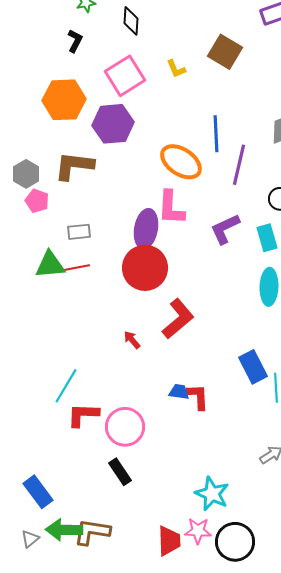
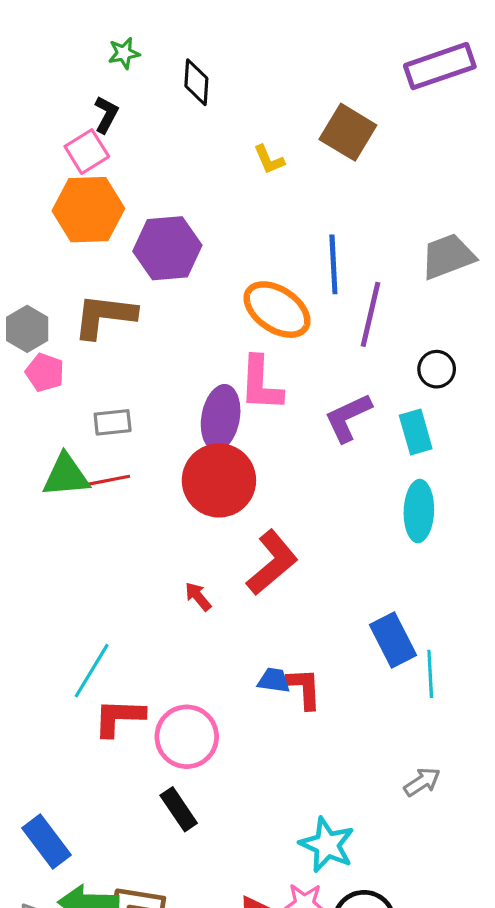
pink square: (125, 76) -> (87, 152), moved, size x0.7

